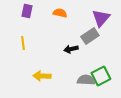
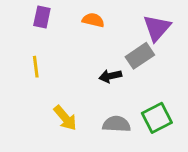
yellow arrow: (42, 76) -> (65, 118), turned -132
gray semicircle: (86, 80) -> (116, 124), moved

